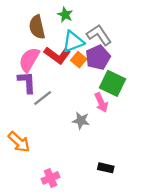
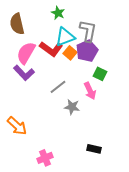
brown semicircle: (37, 27) -> (17, 24), moved
gray L-shape: (99, 35) -> (88, 31), turned 45
purple L-shape: (27, 82) -> (24, 73), turned 140
green square: (112, 83) -> (100, 74), size x0.6
gray line: (43, 98) -> (58, 87), moved

